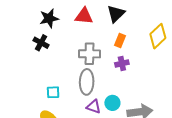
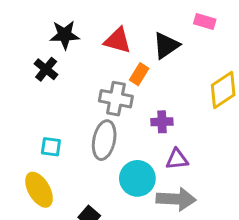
orange rectangle: (120, 41) -> (139, 74), moved
cyan circle: (112, 103) -> (137, 178), size x1.5
purple triangle: (94, 107) -> (177, 159), moved, turned -35

